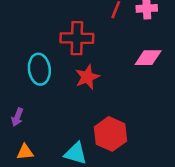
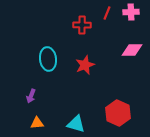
red cross: (77, 38) -> (82, 25), moved, size x0.7
red hexagon: (111, 134) -> (118, 113), moved

